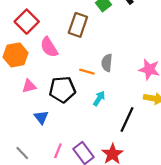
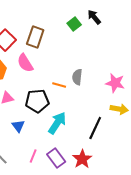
brown rectangle: (78, 25) -> (35, 37), moved
cyan arrow: (99, 98) -> (57, 123), moved, size x1.6

